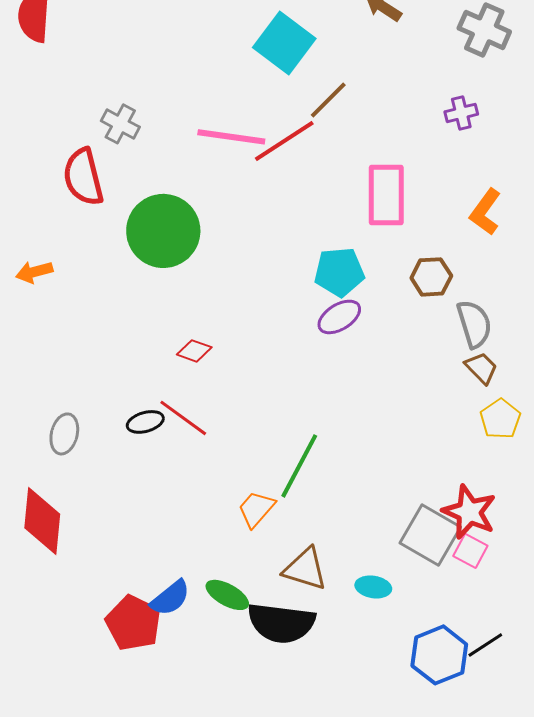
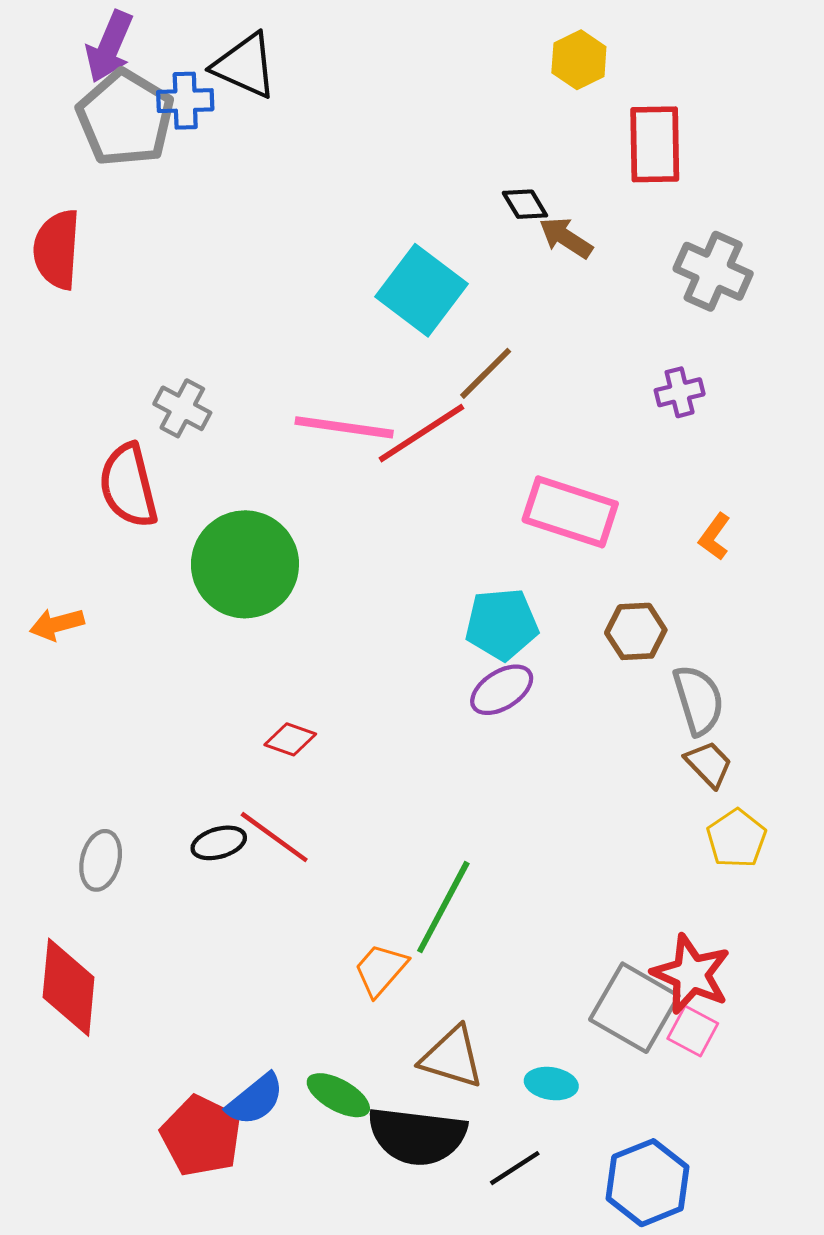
pink rectangle: (386, 195) -> (570, 512), turned -72
orange L-shape: (485, 212) -> (715, 537), size x0.7
black line: (485, 645) -> (515, 1168), moved

